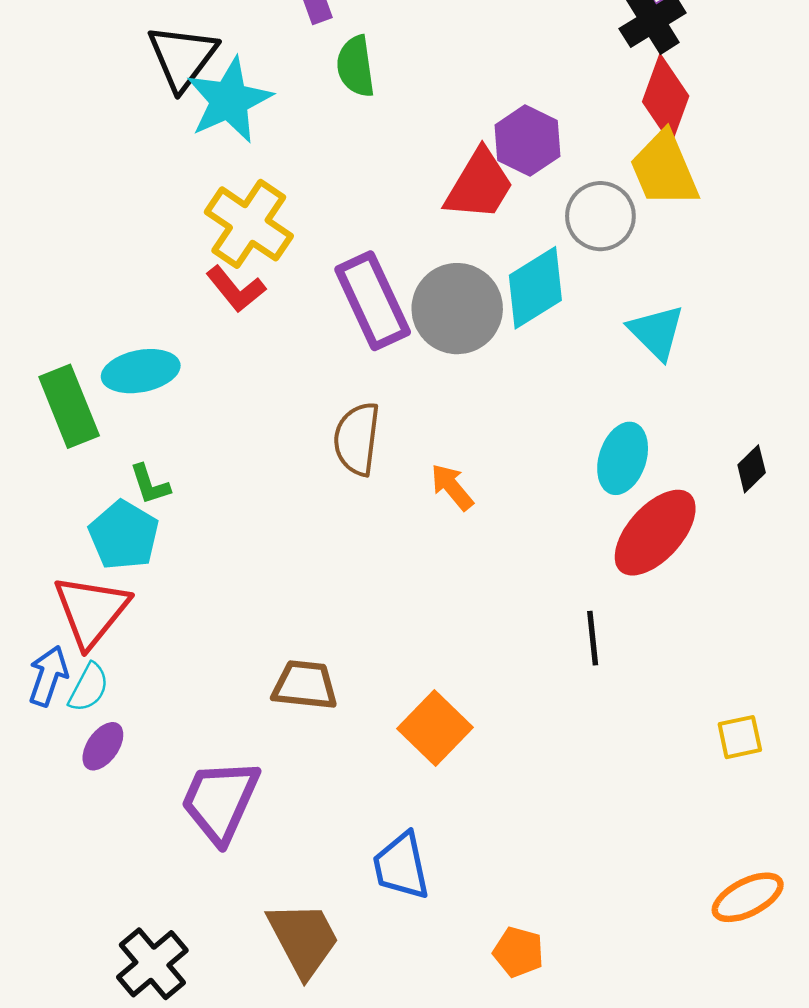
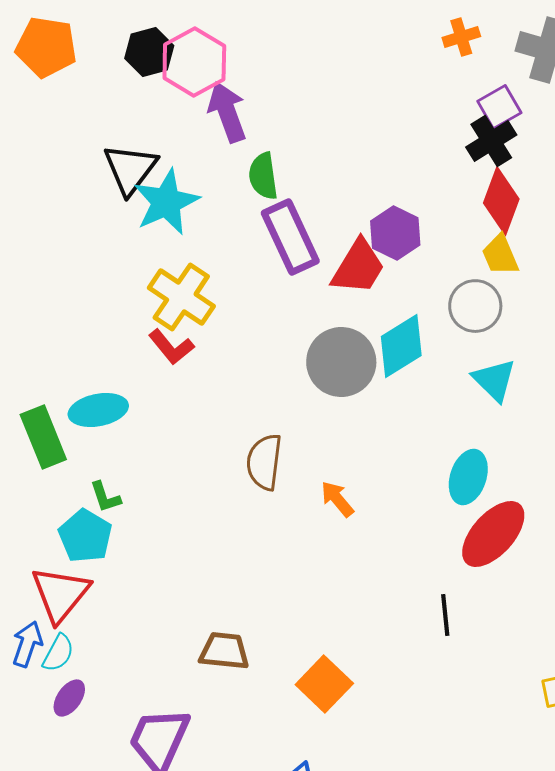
yellow trapezoid: (664, 169) -> (500, 255), size x0.7
gray circle: (600, 216) -> (475, 306), moved
purple rectangle: (373, 301) -> (290, 237), moved

